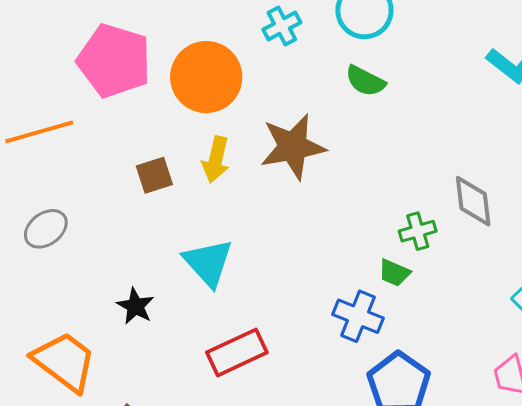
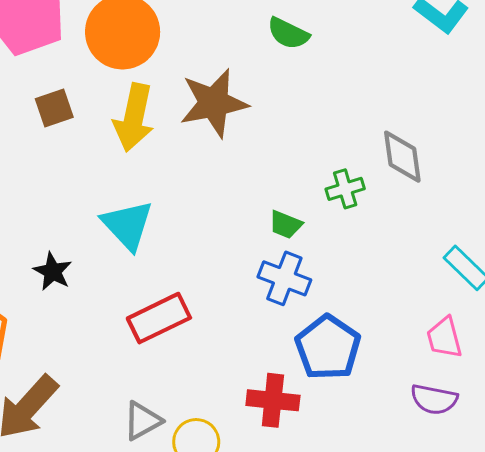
yellow arrow: (216, 160) -> (134, 118), size x1.4
brown square: (154, 175) -> (54, 108), moved
green trapezoid: (394, 273) -> (285, 224), moved

